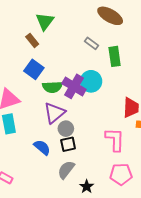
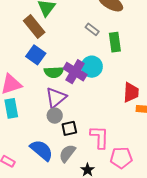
brown rectangle: (32, 40) -> (34, 26), size x1.6
gray circle: (66, 129) -> (55, 116), moved
pink L-shape: (115, 140) -> (99, 137), moved
blue semicircle: (42, 147) -> (42, 150), moved, size x1.4

